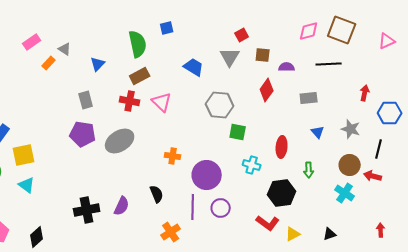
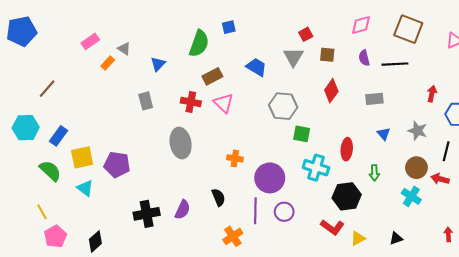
pink diamond: (309, 31) -> (361, 25), moved
green semicircle: (138, 44) -> (199, 44), turned 32
purple semicircle: (287, 67) -> (364, 58), moved, turned -105
brown rectangle: (140, 76) -> (212, 76), moved
purple pentagon: (83, 134) -> (117, 165), moved
gray ellipse: (120, 141) -> (181, 143), turned -68
cyan cross: (252, 165) -> (316, 168), size x1.4

